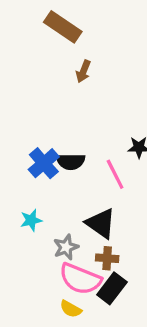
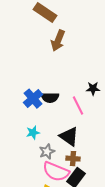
brown arrow: (83, 71) -> (58, 41), size x1.5
cyan star: (31, 220) -> (33, 133), moved

